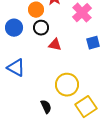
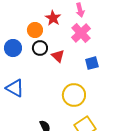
red triangle: (55, 45) -> (58, 56), moved, turned 32
yellow circle: (67, 85) -> (74, 95), moved

